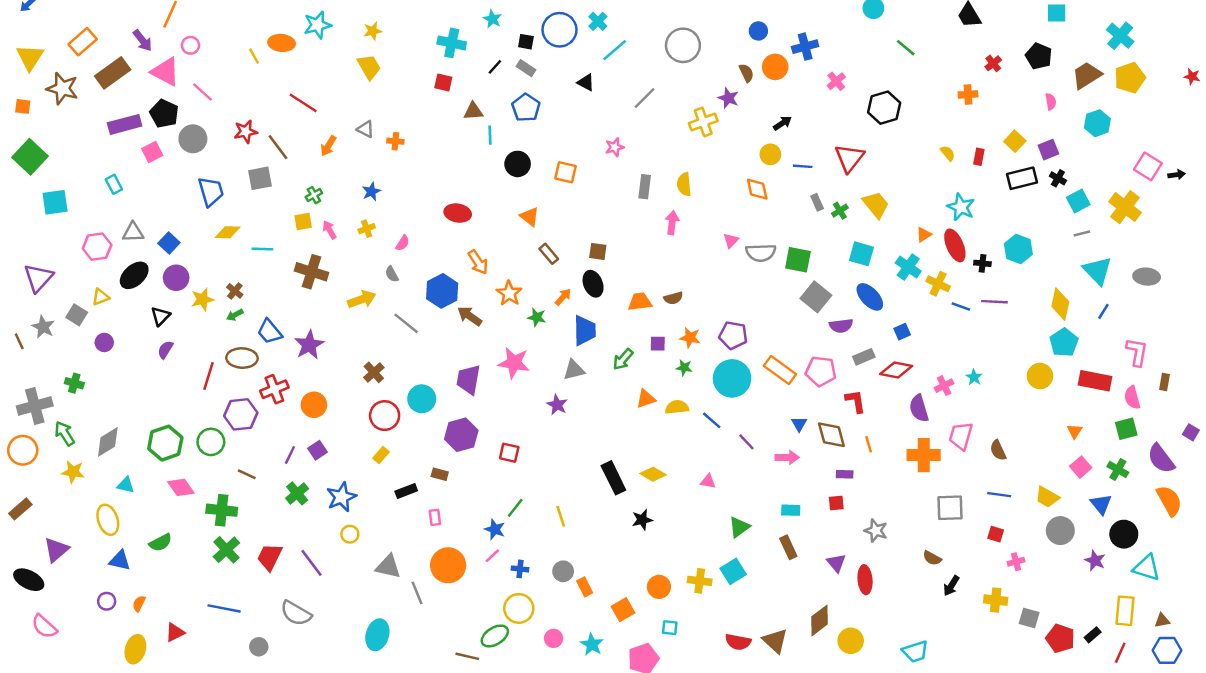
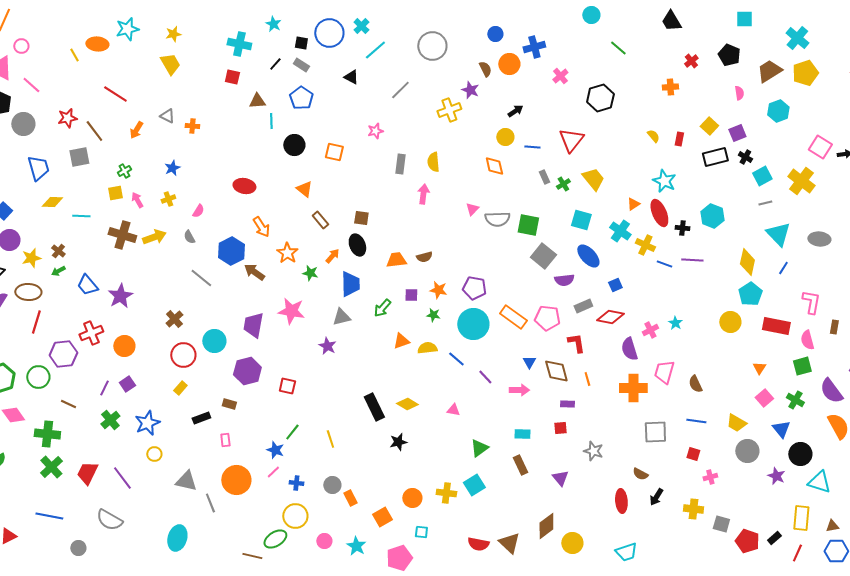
yellow arrow: (362, 299) -> (154, 237), moved
brown ellipse: (242, 358) -> (28, 292), moved
red ellipse: (865, 580) -> (621, 501), moved

